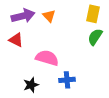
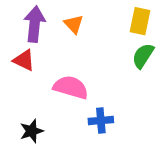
purple arrow: (23, 16) -> (35, 24), turned -70
black star: (31, 85) -> (32, 131), moved

